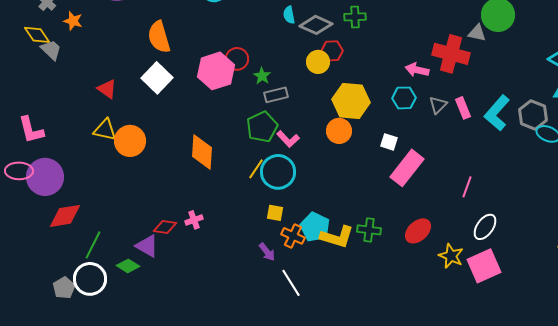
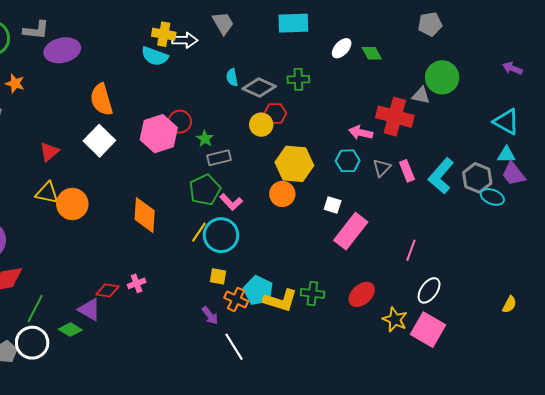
red triangle: (107, 89) -> (49, 152), turned 45
pink square: (484, 266) -> (428, 330), turned -36

